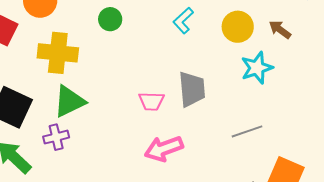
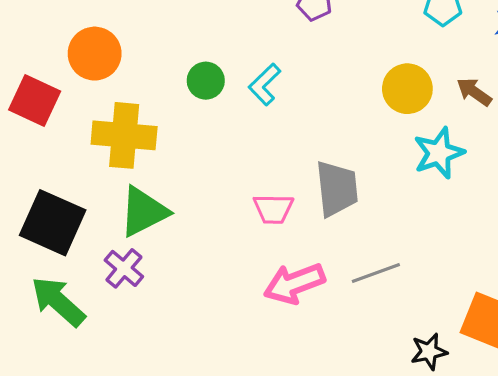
cyan L-shape: (183, 20) -> (265, 84), moved
gray line: (247, 131) -> (376, 273), moved
purple cross: (56, 137) -> (124, 268), turned -35

